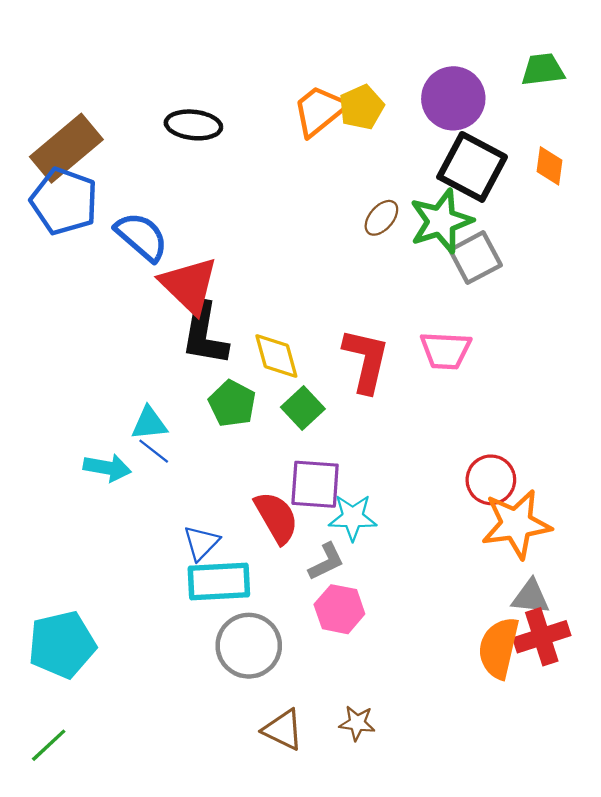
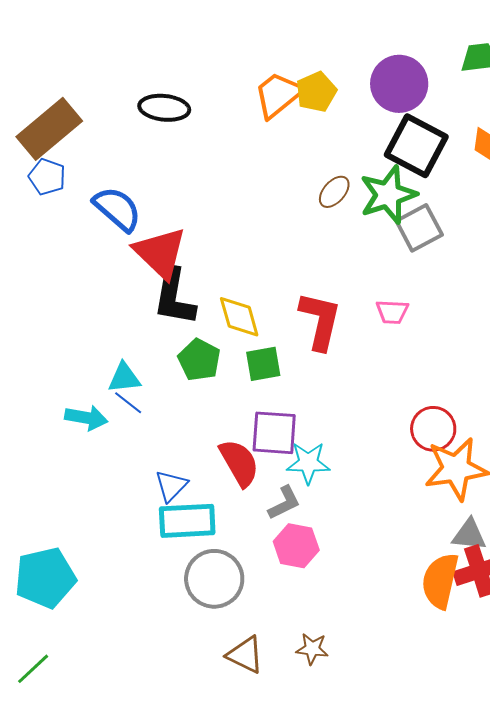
blue pentagon: (64, 201) -> (47, 177), size x0.6
pink trapezoid: (446, 350) -> (392, 312), size x0.7
green square: (303, 408) -> (263, 364), turned 33

